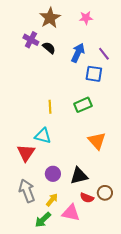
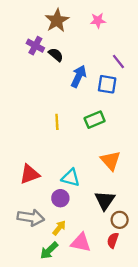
blue arrow: (78, 53) -> (79, 76), moved
cyan triangle: (43, 136) -> (71, 178), moved
red triangle: (26, 153) -> (30, 174), turned 36
black triangle: (79, 176) -> (105, 200), moved, turned -42
gray arrow: (27, 191) -> (31, 218), turned 120
red semicircle: (87, 198) -> (113, 240), moved, turned 88

